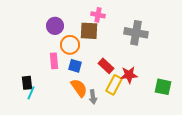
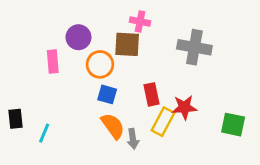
pink rectangle: (54, 61) -> (53, 62), moved
red rectangle: (106, 66) -> (151, 94), turned 35
black rectangle: (27, 83) -> (16, 119), moved

